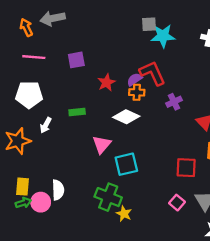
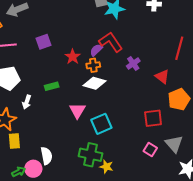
orange cross: (137, 92) -> (93, 65), moved
yellow rectangle: (22, 187) -> (14, 141), moved

